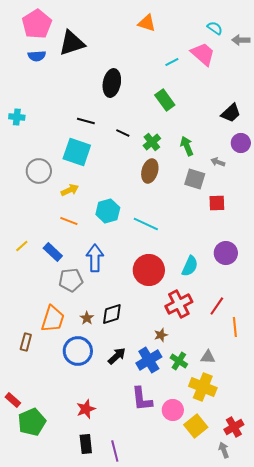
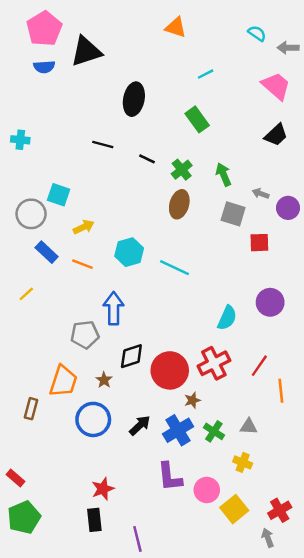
pink trapezoid: (203, 54) -> (276, 86), moved
purple circle: (241, 143) -> (288, 208), moved
cyan square: (77, 152) -> (59, 195), moved, size x0.7
gray circle: (39, 171) -> (31, 214), moved
blue rectangle: (53, 252) -> (47, 252), moved
red circle: (149, 270) -> (170, 370), moved
black diamond: (112, 314) -> (131, 356), moved
yellow cross: (203, 387) -> (243, 462), size x0.6
green pentagon: (32, 422) -> (24, 517), moved
black rectangle: (86, 444) -> (94, 520), moved

